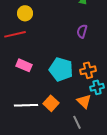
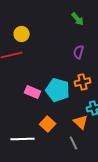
pink rectangle: (24, 65) -> (33, 92), moved
orange cross: (88, 70) -> (83, 82), moved
white line: (26, 105) -> (23, 139), moved

